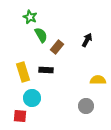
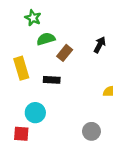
green semicircle: (41, 35) -> (46, 39), turned -77
yellow rectangle: (23, 72) -> (21, 68), moved
gray circle: (86, 106) -> (91, 131), moved

